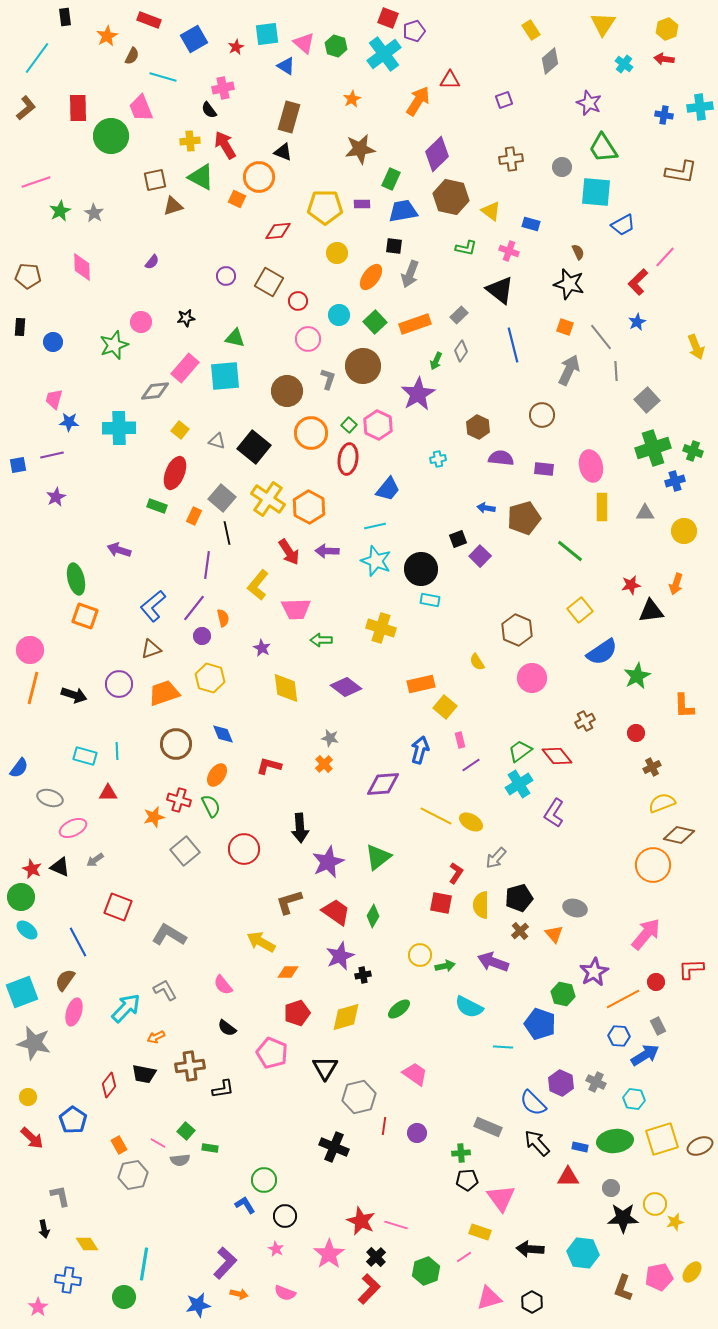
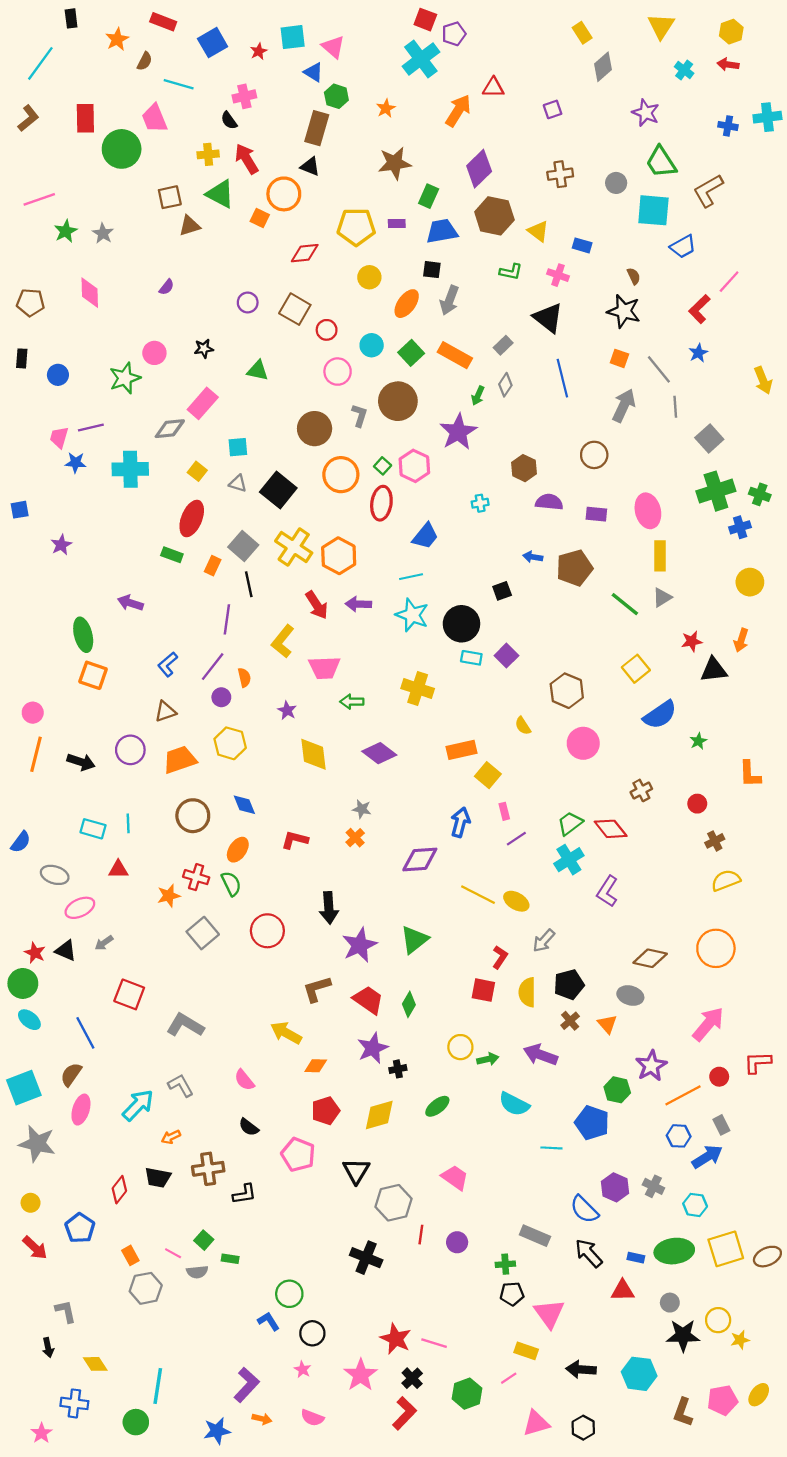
green hexagon: (336, 46) -> (336, 96), moved
brown L-shape: (681, 172) -> (708, 191), moved, turned 140
orange rectangle: (415, 324) -> (455, 355), turned 48
cyan square: (225, 376) -> (238, 447), moved, size x0.6
purple line: (52, 455) -> (91, 427), moved
gray triangle: (645, 513) -> (662, 597), moved, turned -30
purple square: (480, 556) -> (506, 656), moved
blue L-shape: (153, 606) -> (168, 664), size x0.7
pink circle: (30, 650) -> (33, 713), size x0.7
green star: (637, 676) -> (698, 741), size x0.6
brown diamond: (679, 835) -> (650, 958), moved

